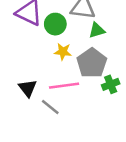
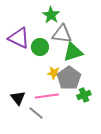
green triangle: (97, 30) -> (73, 52), size x1.5
yellow star: (63, 52) -> (54, 73), moved

